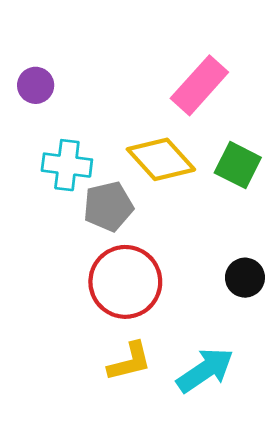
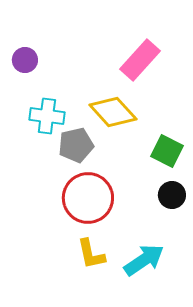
green square: (238, 165) -> (167, 151), moved
yellow L-shape: (130, 362) -> (91, 254), turned 92

